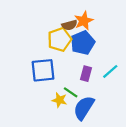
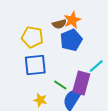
yellow pentagon: (60, 39) -> (32, 37), moved, turned 30
purple rectangle: (86, 74) -> (81, 83), moved, size x1.6
yellow star: (60, 100) -> (40, 100), moved

